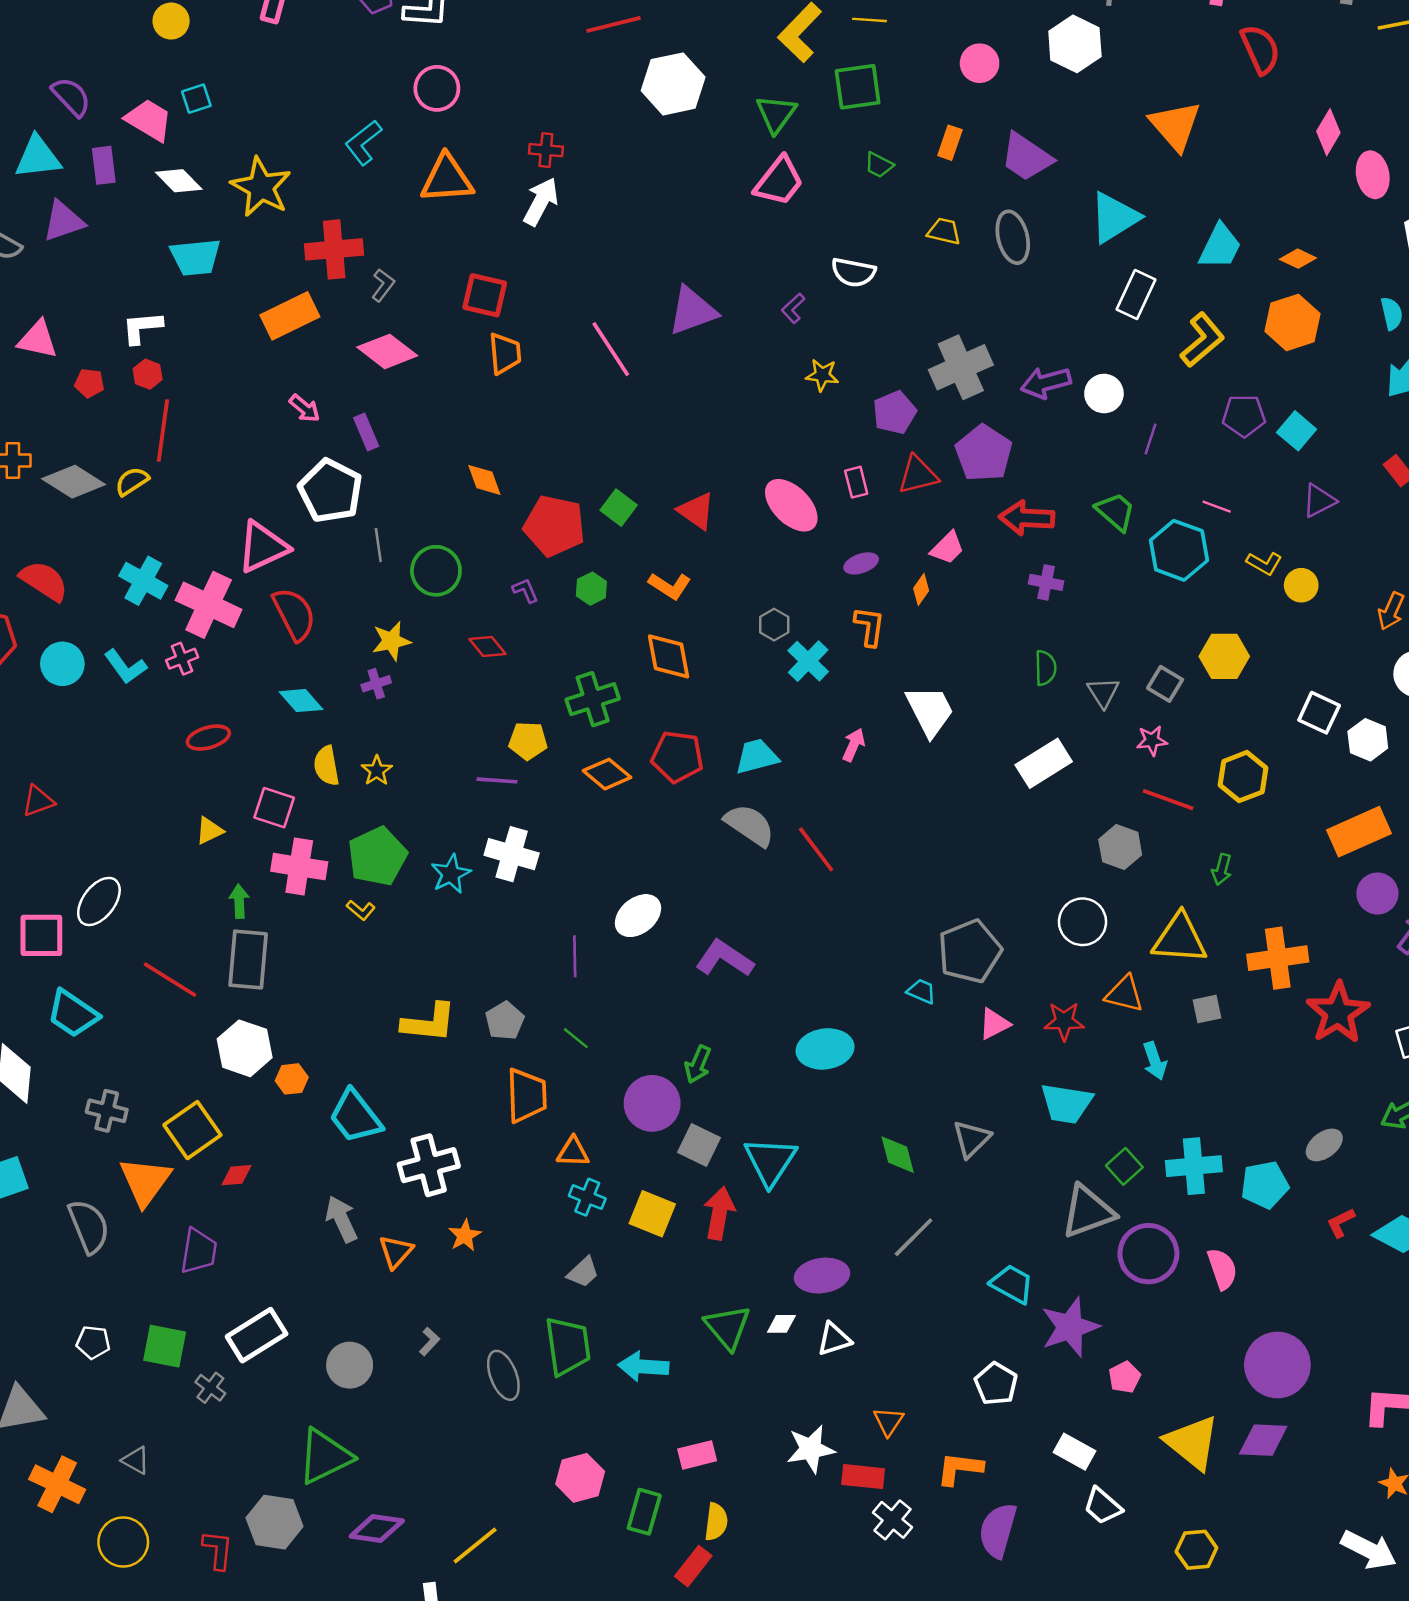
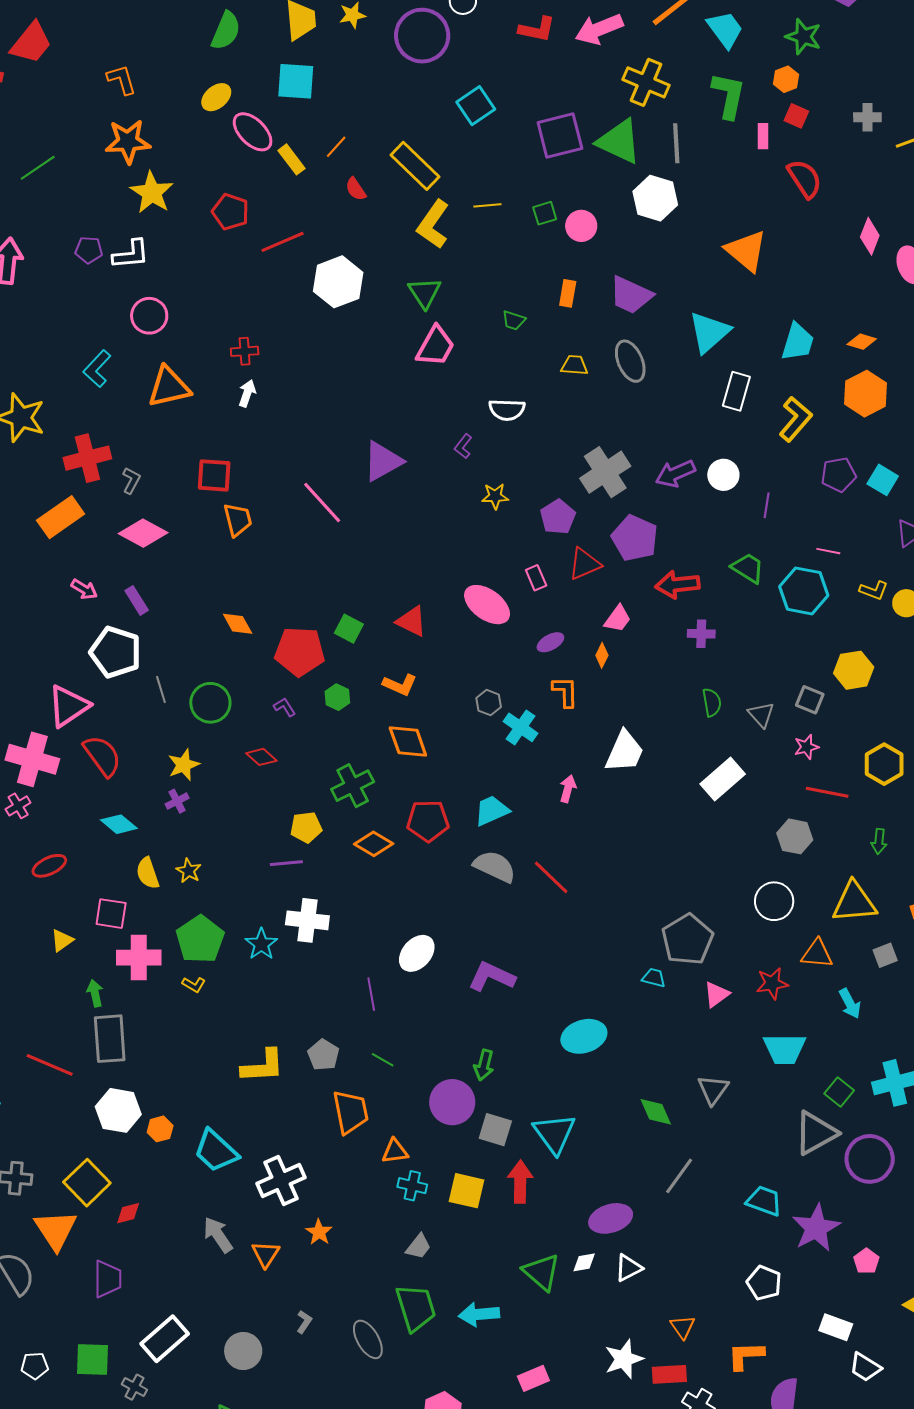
green square: (858, 87) -> (545, 213), moved, size x0.6
white arrow: (541, 202) -> (247, 393), size x0.7
white trapezoid: (930, 711) -> (625, 752), turned 60

